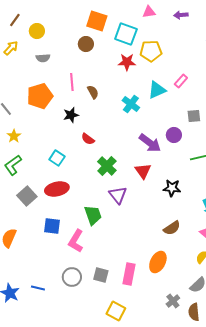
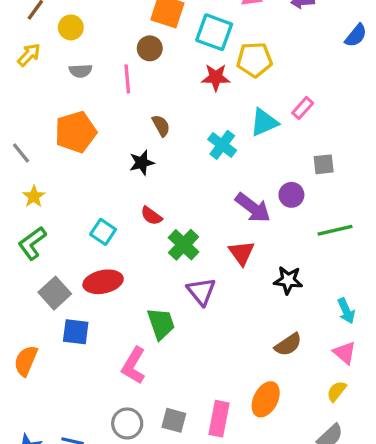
pink line: (72, 82) -> (127, 79), moved
black star: (71, 115) -> (142, 163), moved
red semicircle: (88, 139) -> (151, 216), moved
blue square: (52, 226) -> (76, 332), moved

